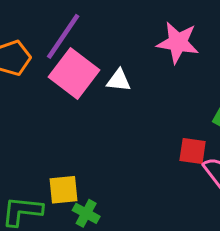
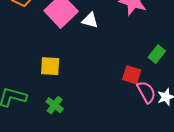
yellow square: (64, 190) -> (50, 66), moved

